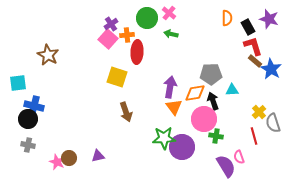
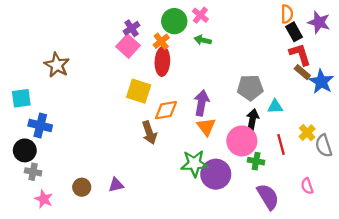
orange semicircle: (227, 18) -> (287, 14), moved
orange cross: (127, 35) -> (161, 41), moved, turned -32
orange diamond: (195, 93) -> (166, 110), moved
black arrow: (213, 101) -> (253, 120), turned 30
black circle: (28, 119) -> (25, 150), moved
red line: (254, 136) -> (281, 144), moved
pink semicircle: (239, 157) -> (307, 186), moved
pink star: (57, 162) -> (44, 199), moved

